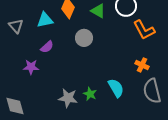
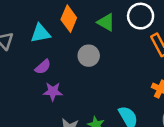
purple star: (31, 67) -> (53, 91), moved

